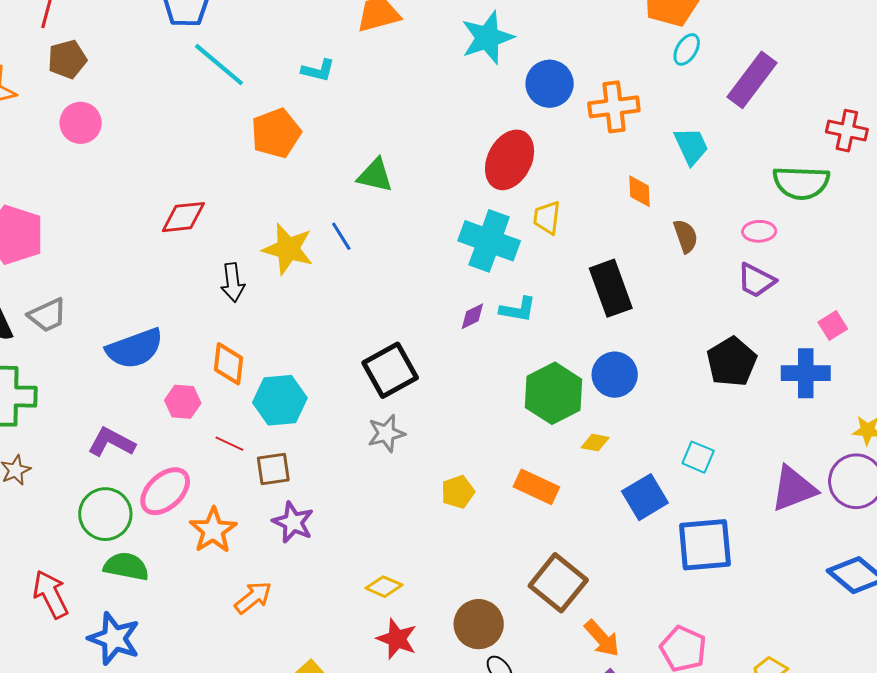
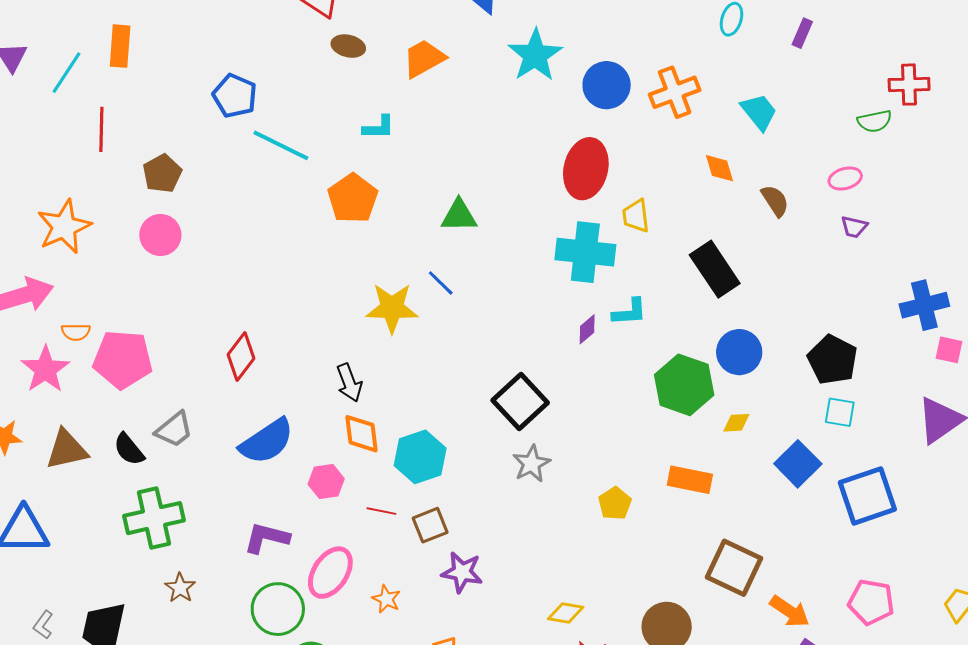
brown pentagon: (67, 59) -> (162, 173), moved
purple rectangle: (752, 80) -> (802, 33), size x0.5
red cross: (847, 131) -> (909, 85), moved
green semicircle: (801, 183) -> (875, 121), size x0.6
red diamond: (183, 217) -> (241, 356), moved, turned -33
purple trapezoid: (756, 280) -> (854, 227), size x0.7
black arrow: (233, 283) -> (349, 383), moved
pink square: (833, 325) -> (949, 350), moved, turned -32
black pentagon: (732, 362) -> (832, 360), moved
orange star: (213, 530) -> (386, 599), size x0.6

